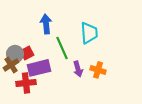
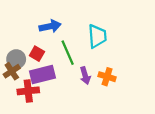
blue arrow: (46, 24) -> (50, 26), turned 84
red square: (27, 53) -> (37, 54), moved, turned -32

